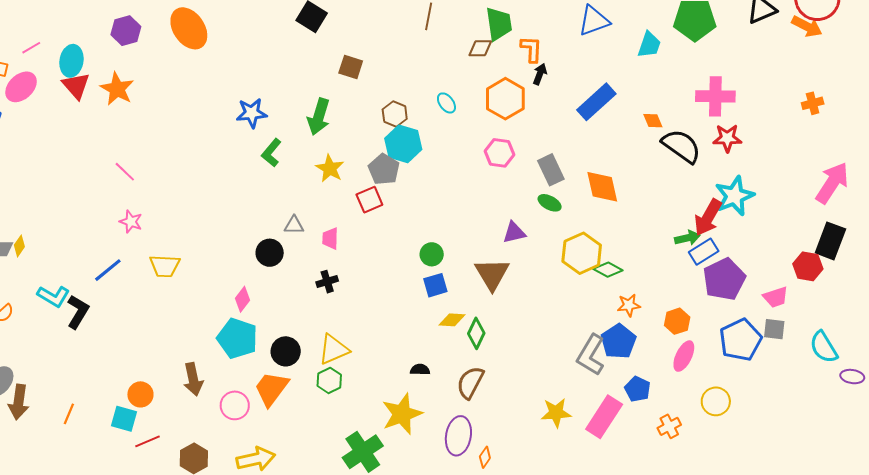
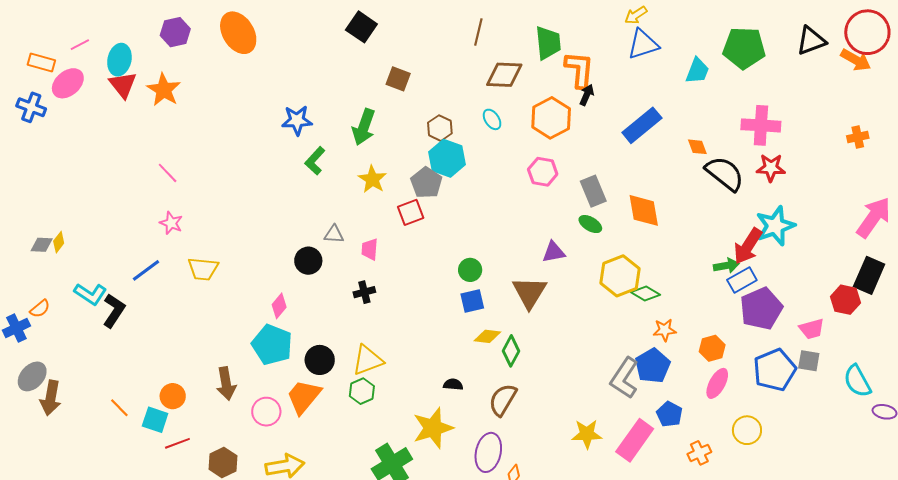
brown diamond: (480, 48) -> (504, 75), moved, size x1.5
orange L-shape: (531, 49) -> (579, 70), size x1.4
orange line: (69, 414) -> (119, 408), moved, turned -70

